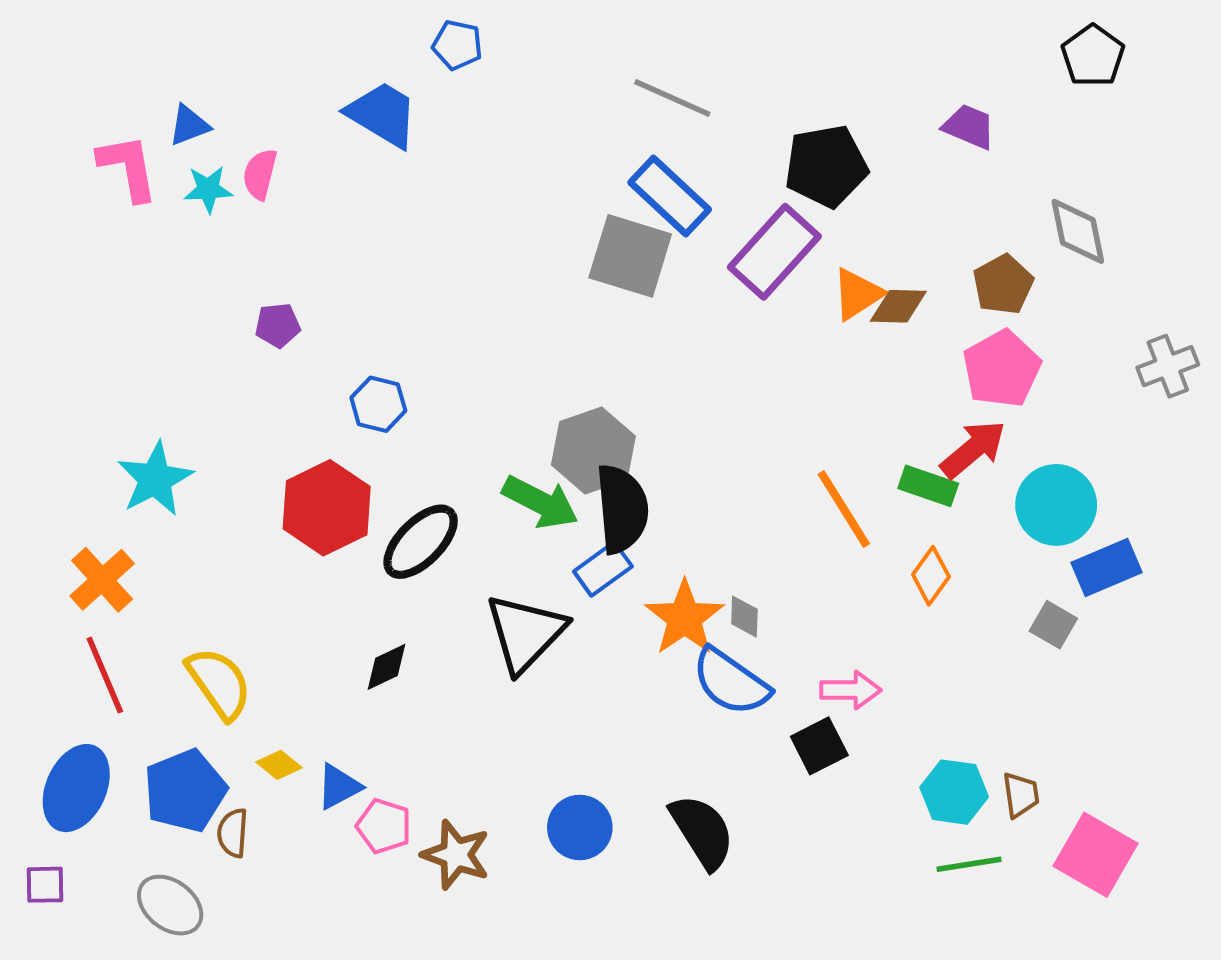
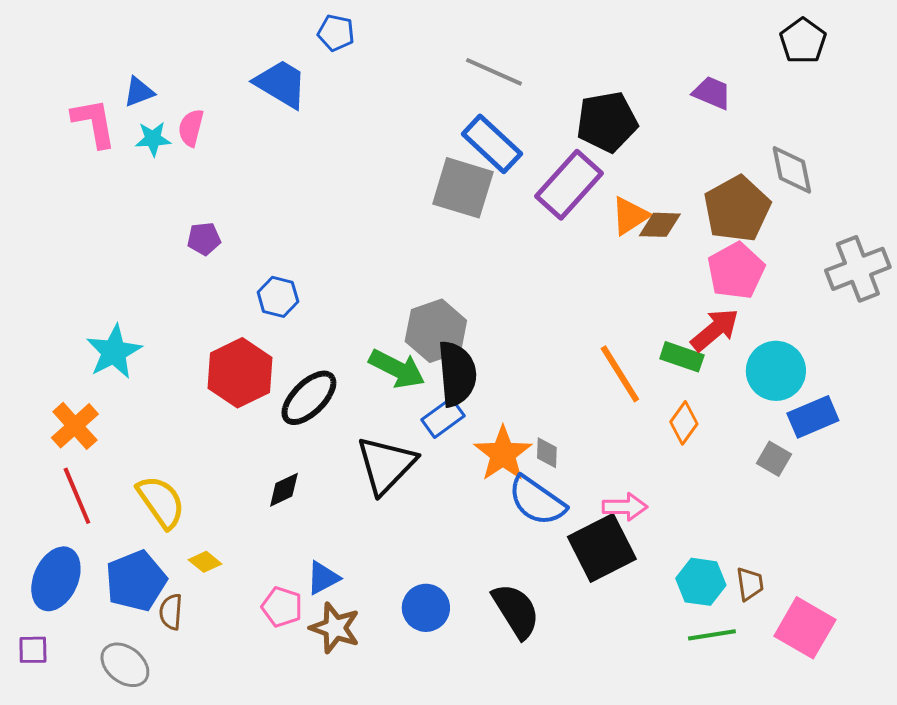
brown pentagon: (1003, 284) -> (737, 209), size x1.5
gray cross: (1168, 366) -> (858, 269), size x1.4
black square: (819, 746) -> (602, 548), size x1.6
blue triangle: (339, 787) -> (323, 578), moved

